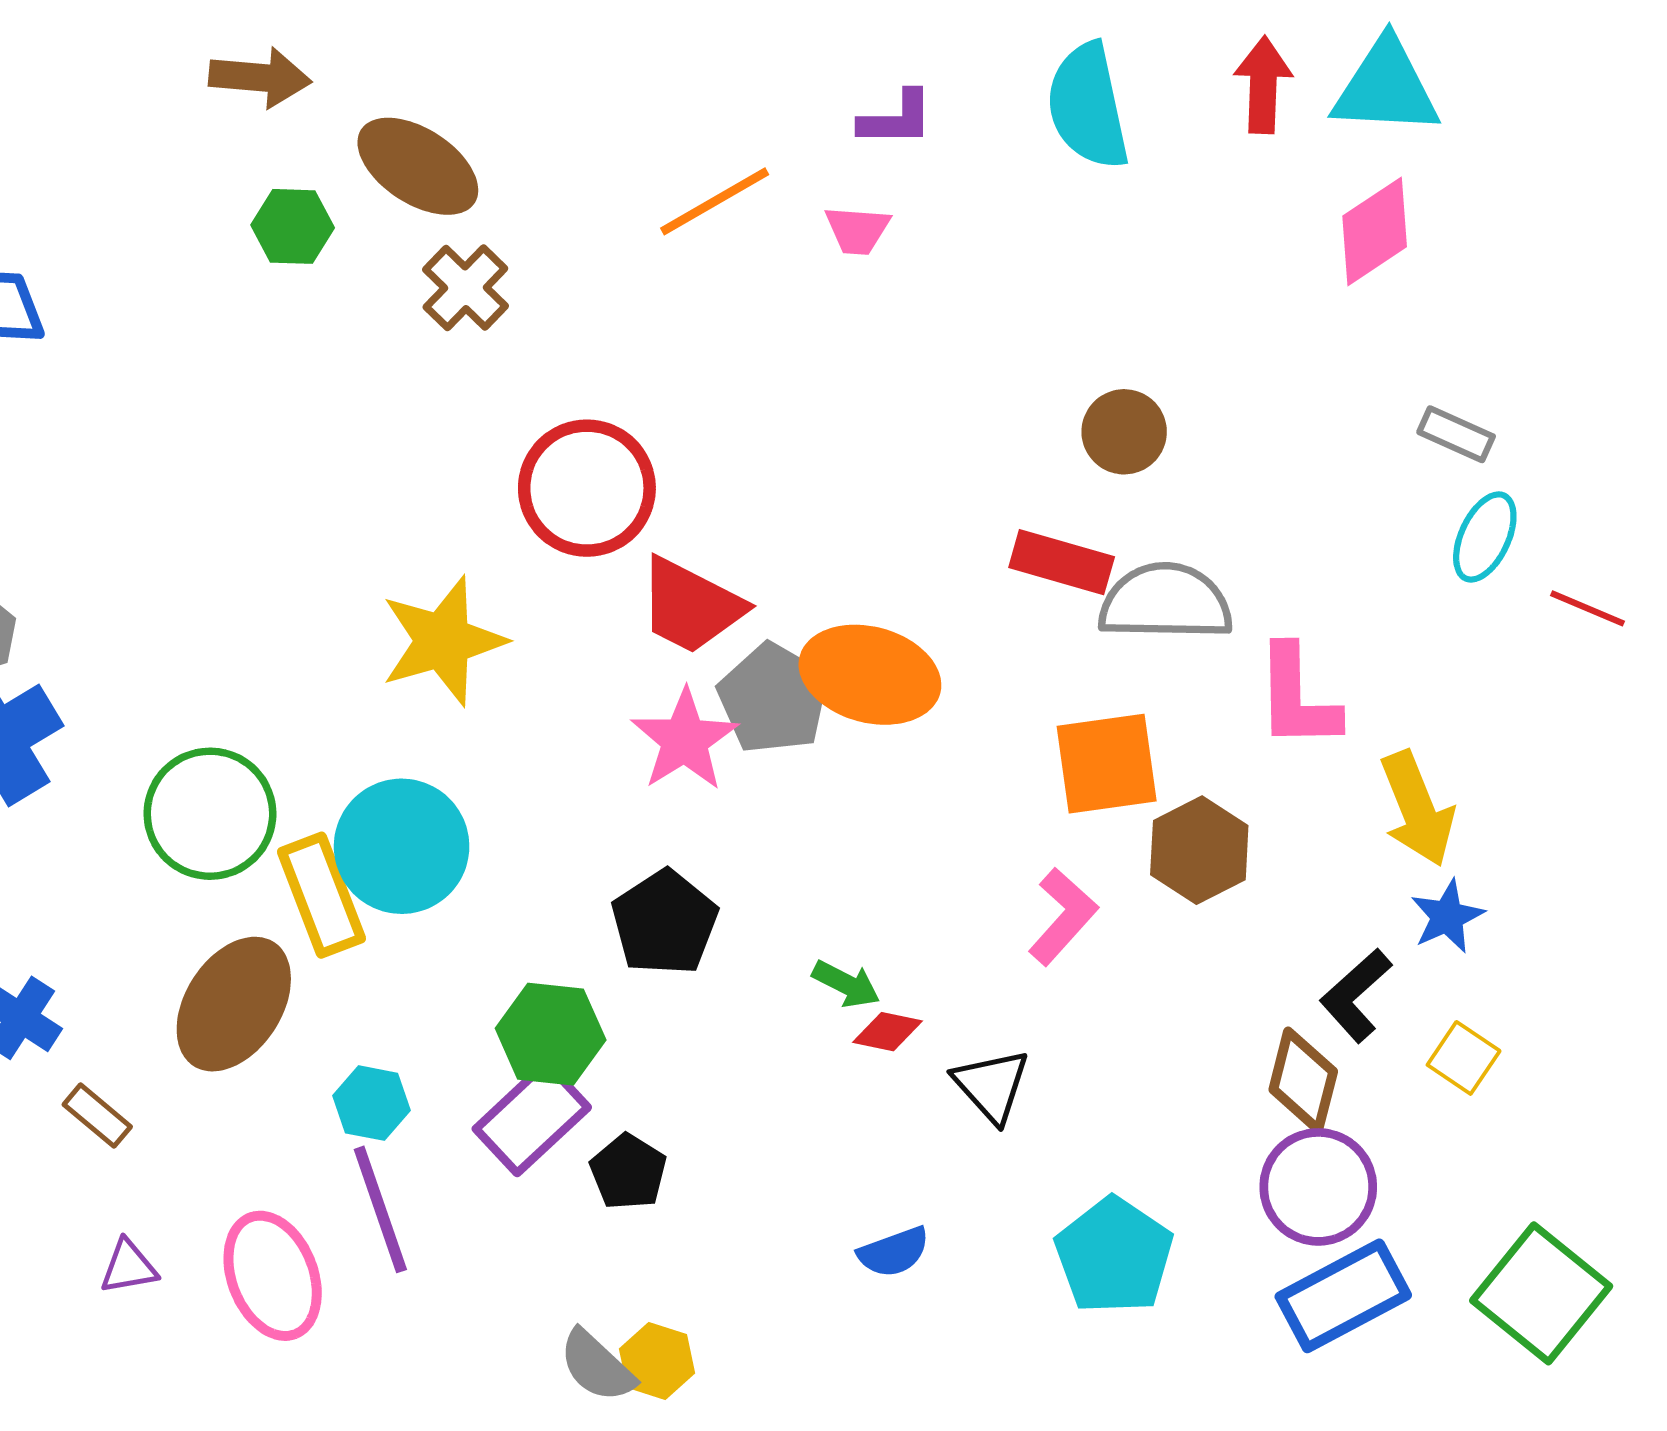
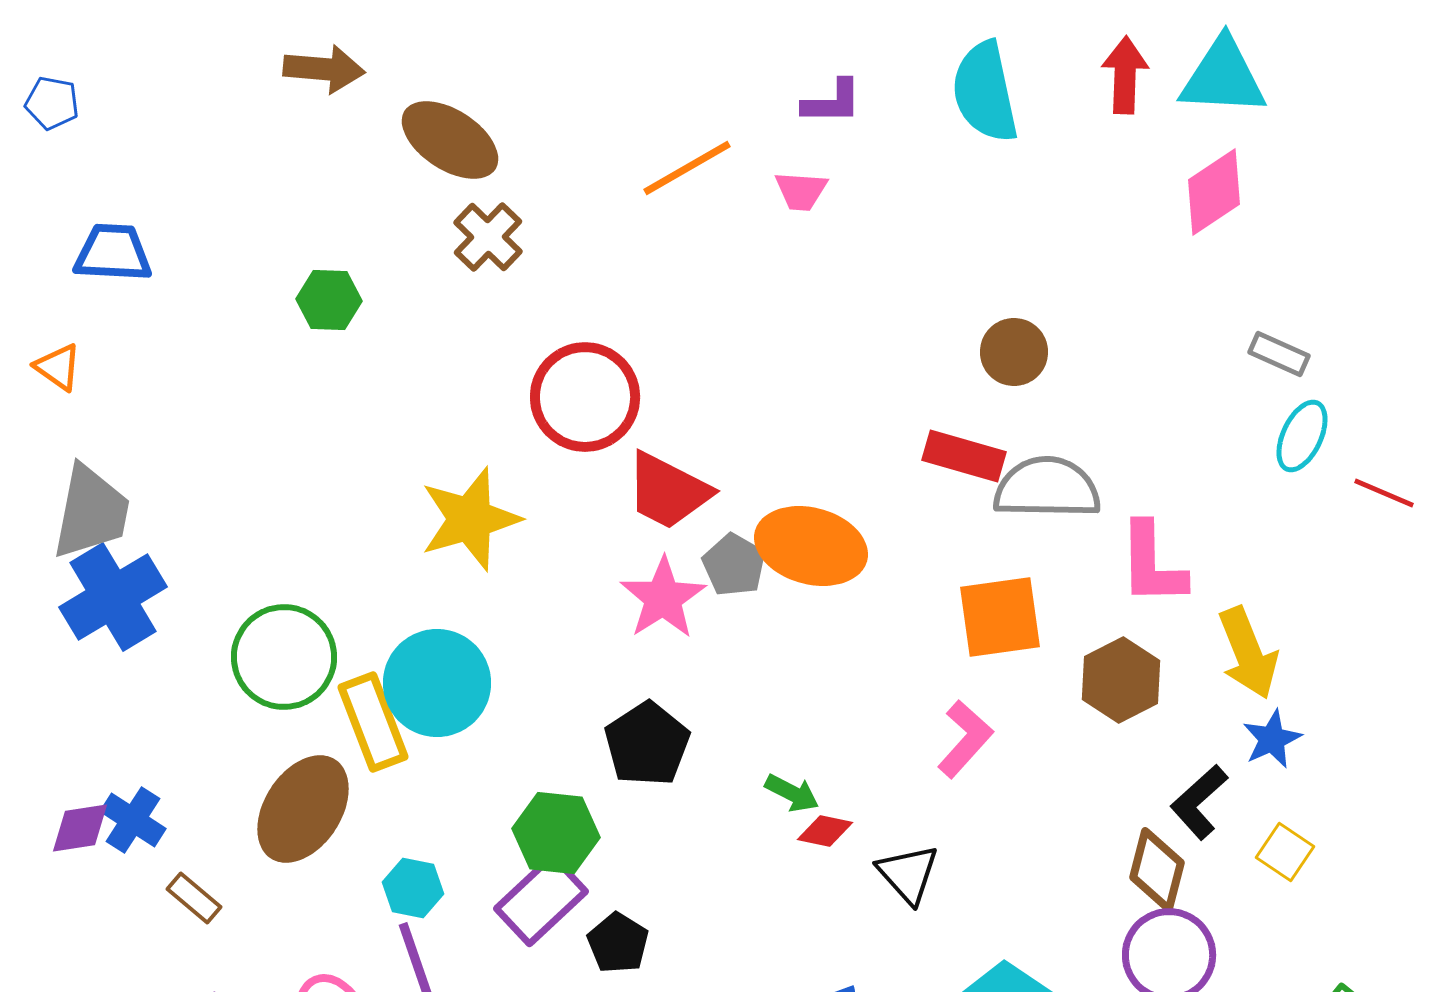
green hexagon: (293, 226) -> (329, 300), moved
gray pentagon: (774, 699) -> (734, 565), size x0.7
brown hexagon: (1199, 850) -> (1121, 680), moved

